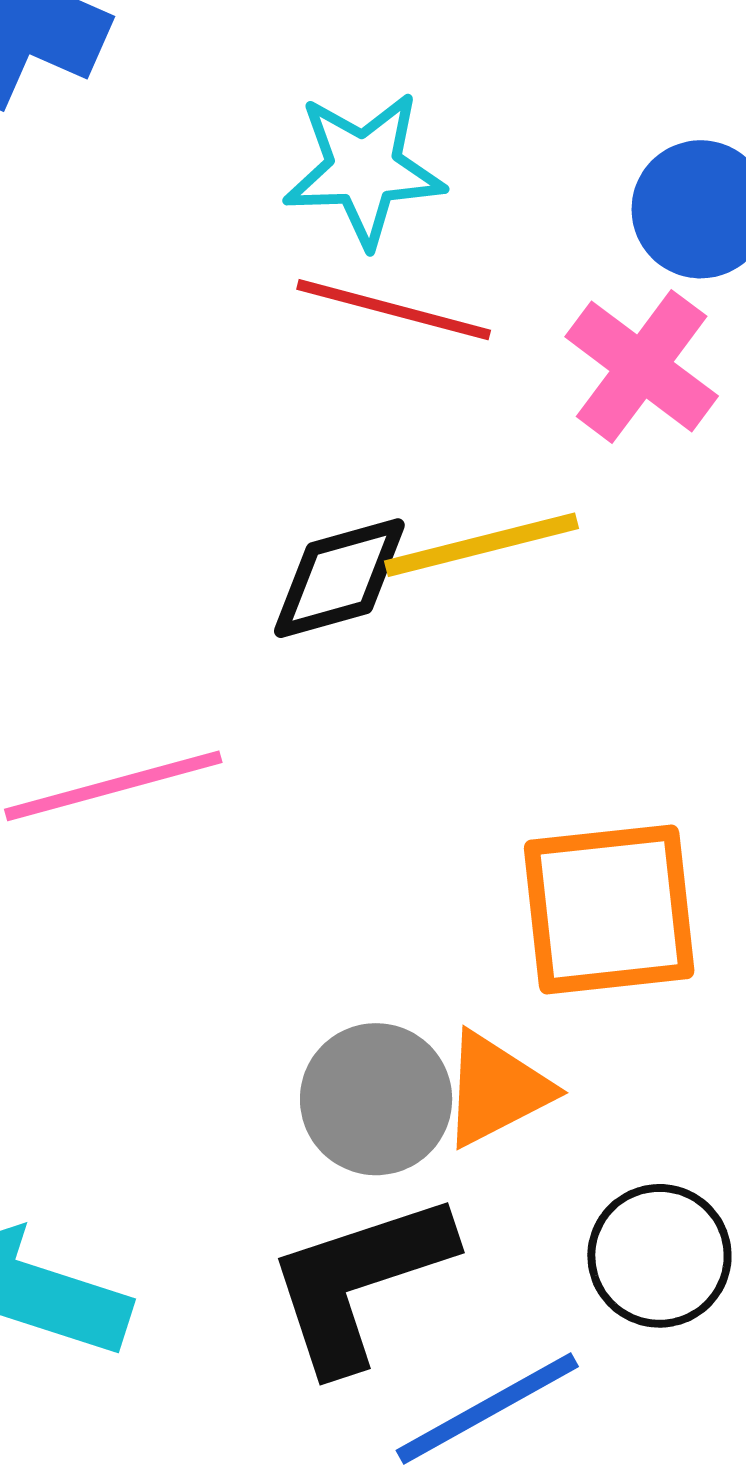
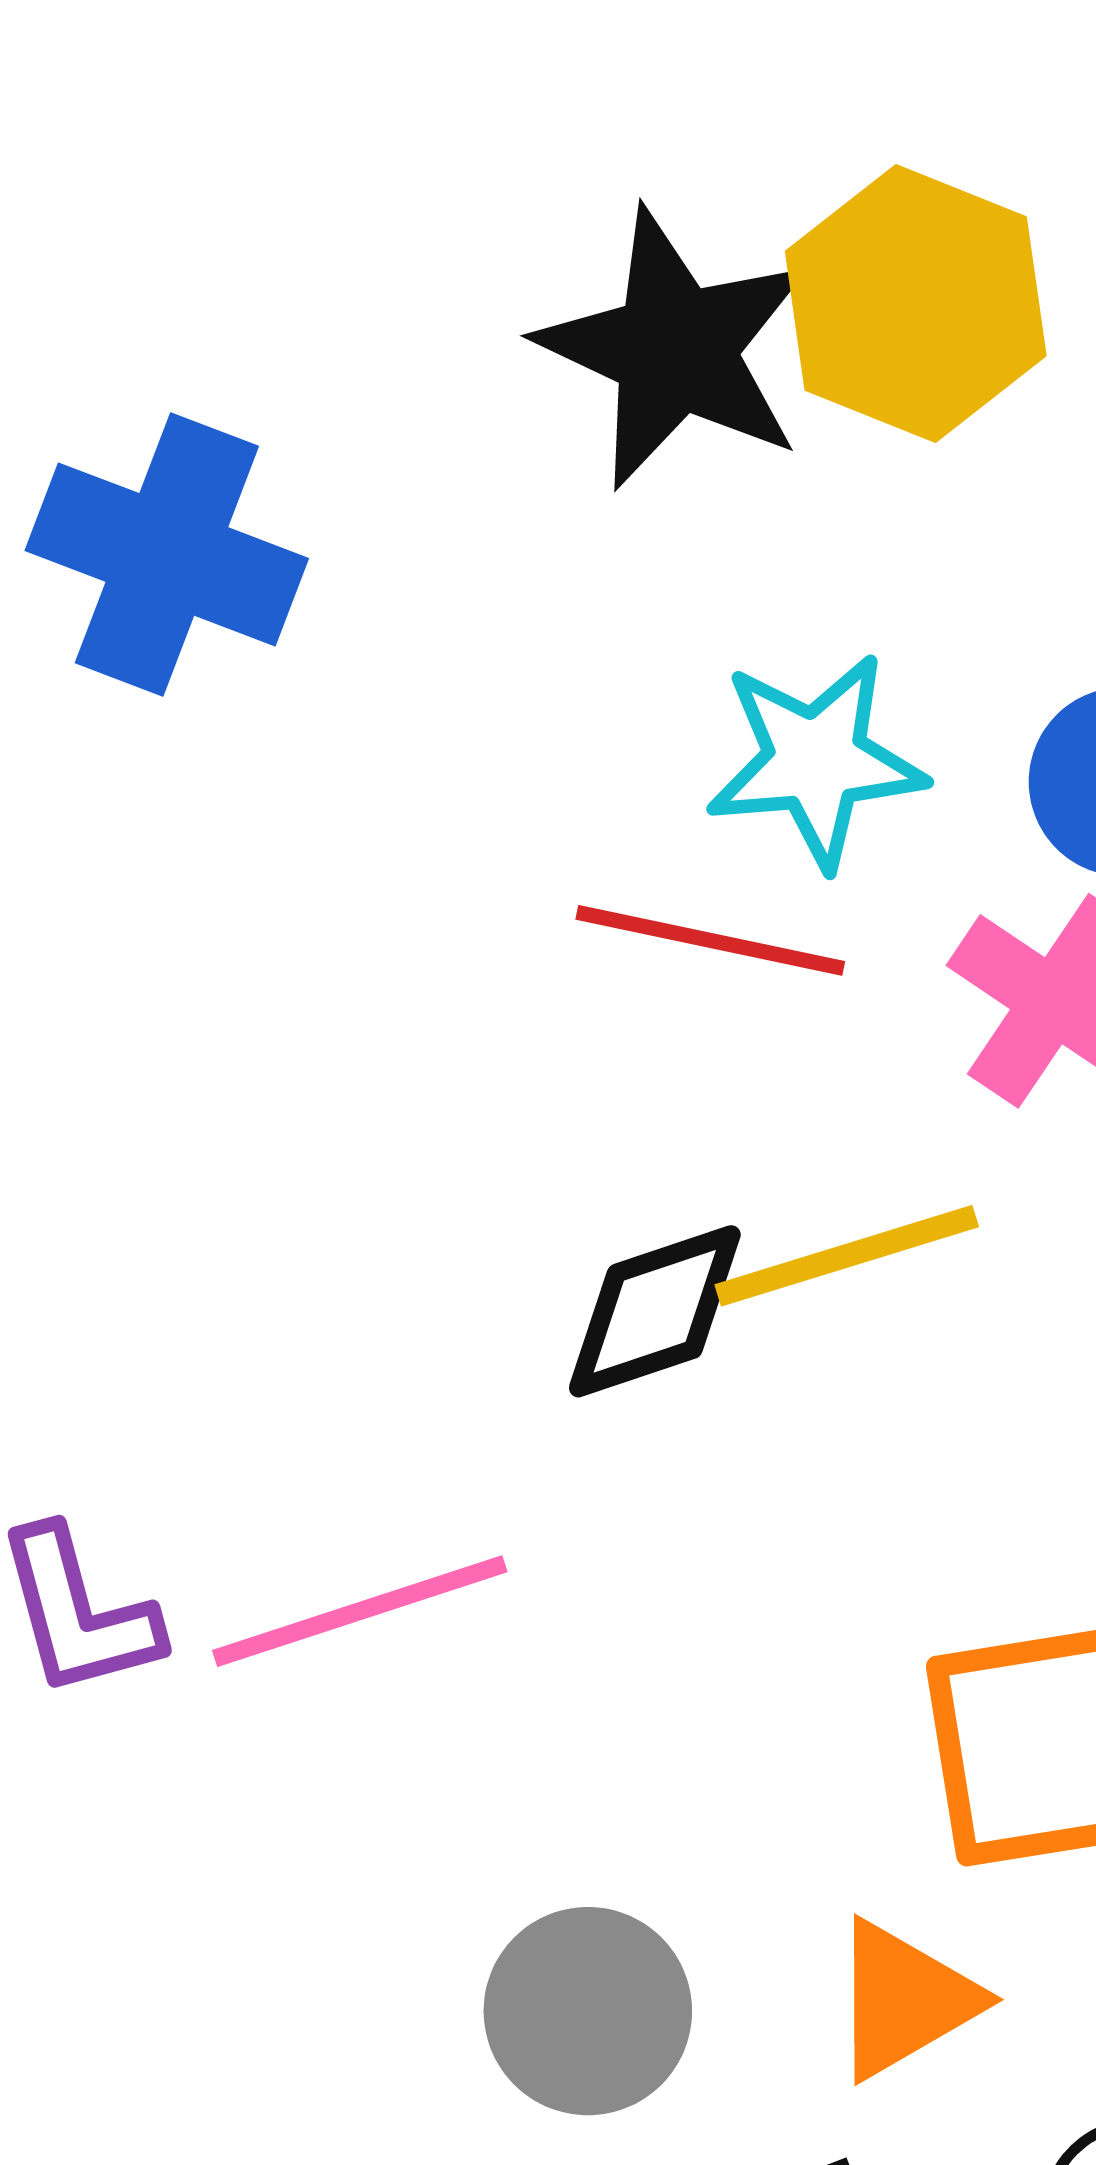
cyan star: (364, 169) -> (816, 761), moved
gray circle: (376, 1099) -> (588, 2011), moved

